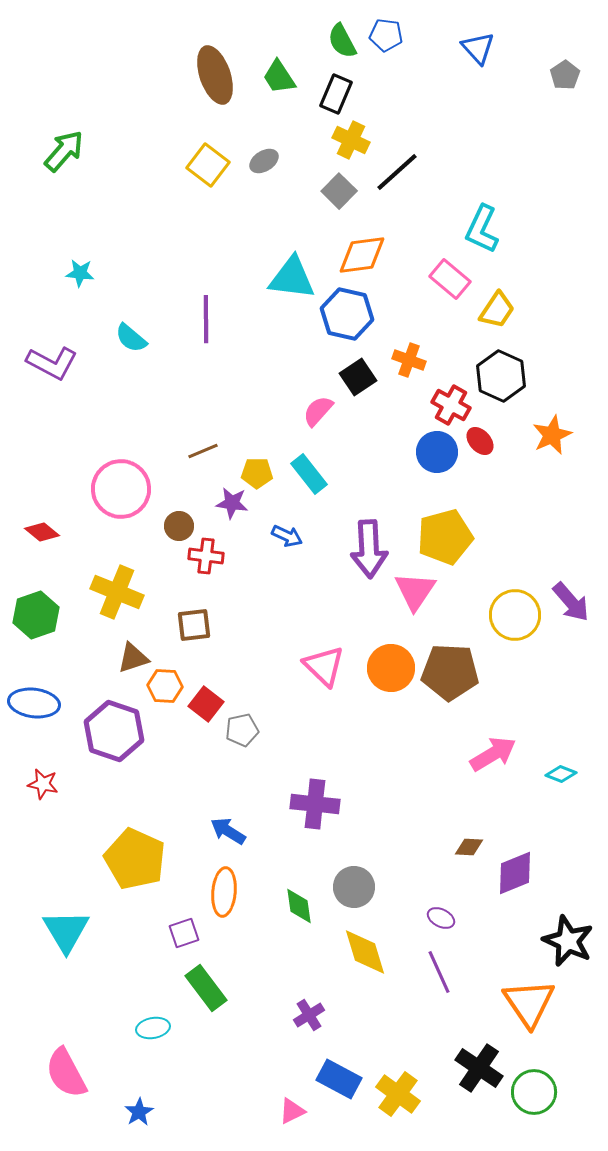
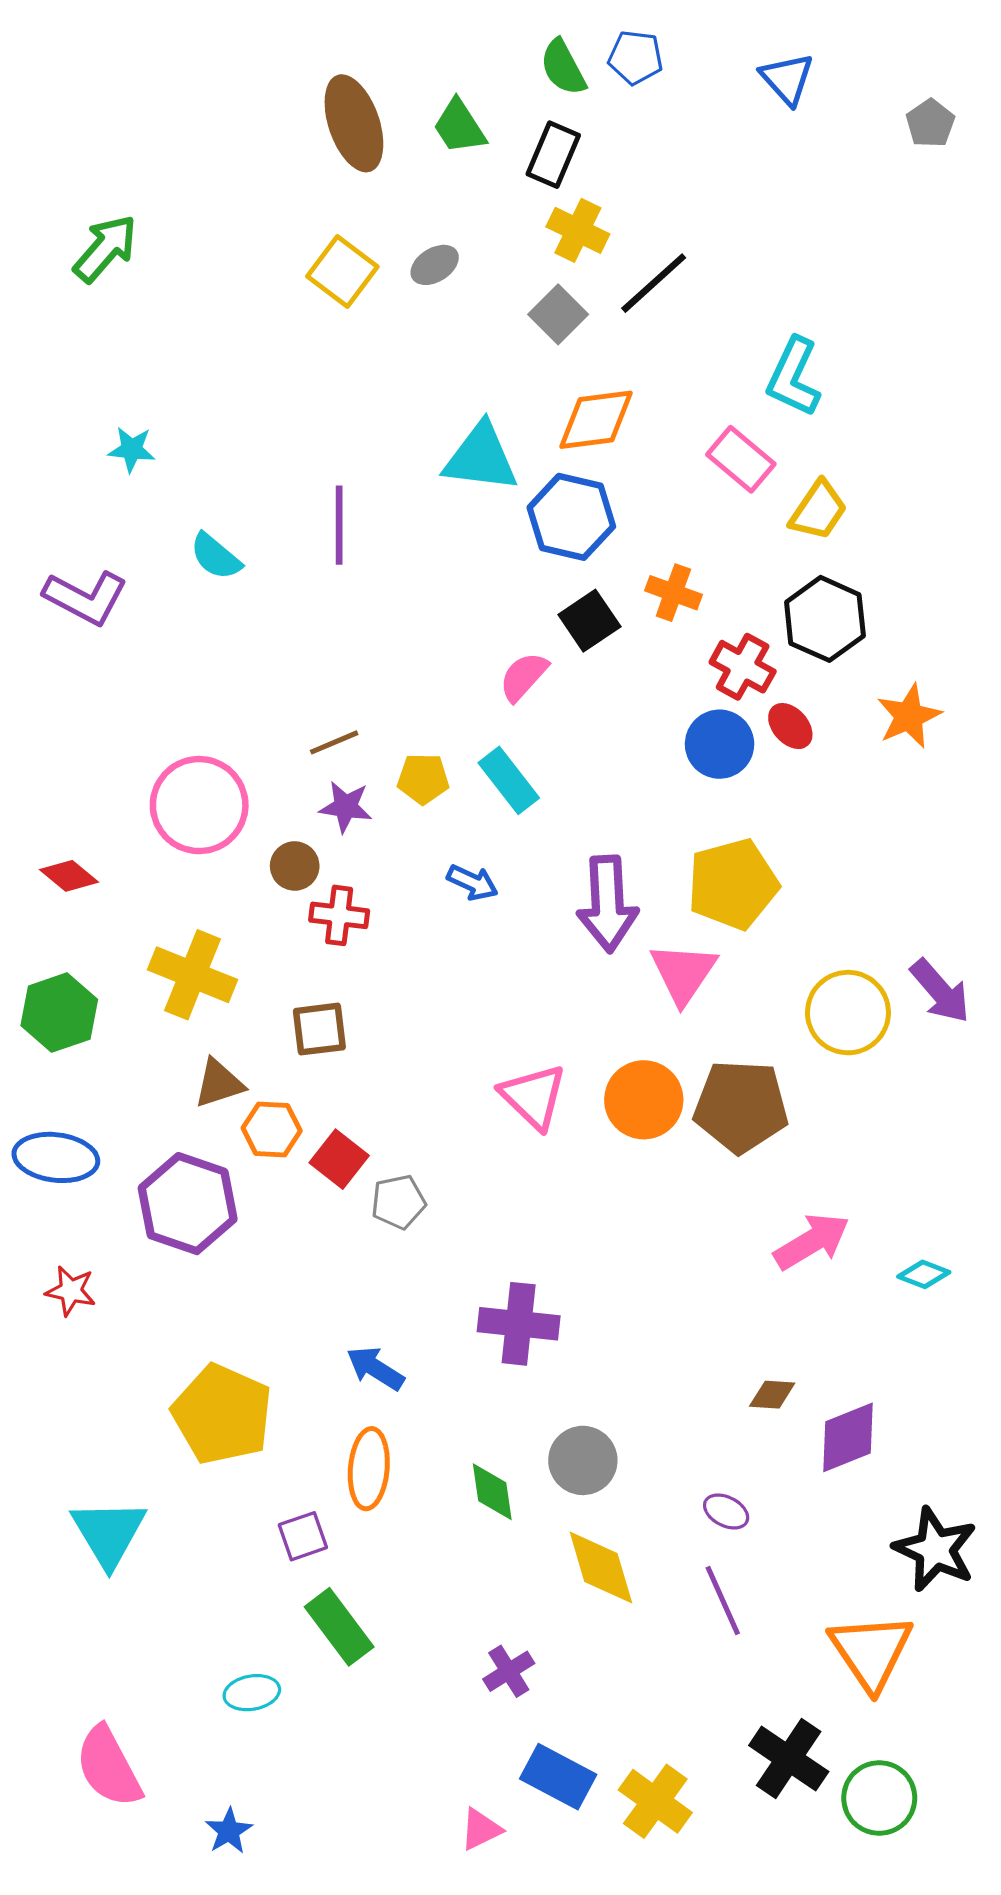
purple star: (232, 503) -> (346, 807), moved

